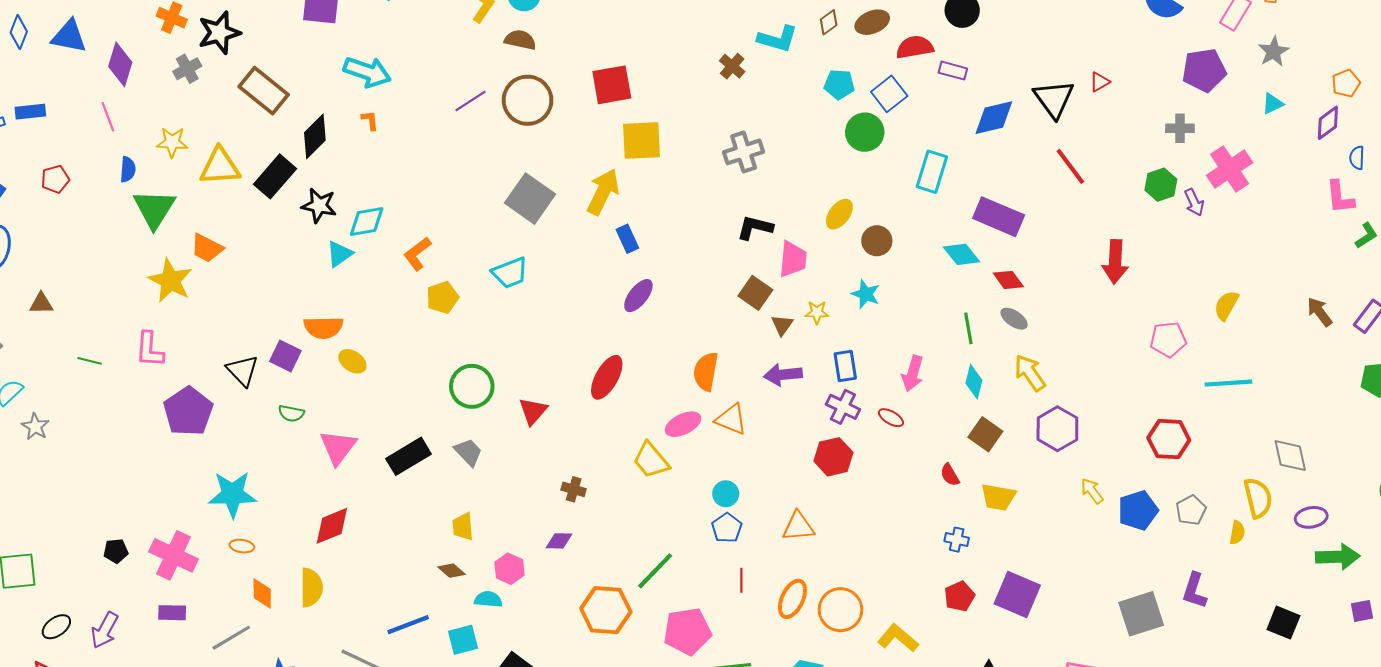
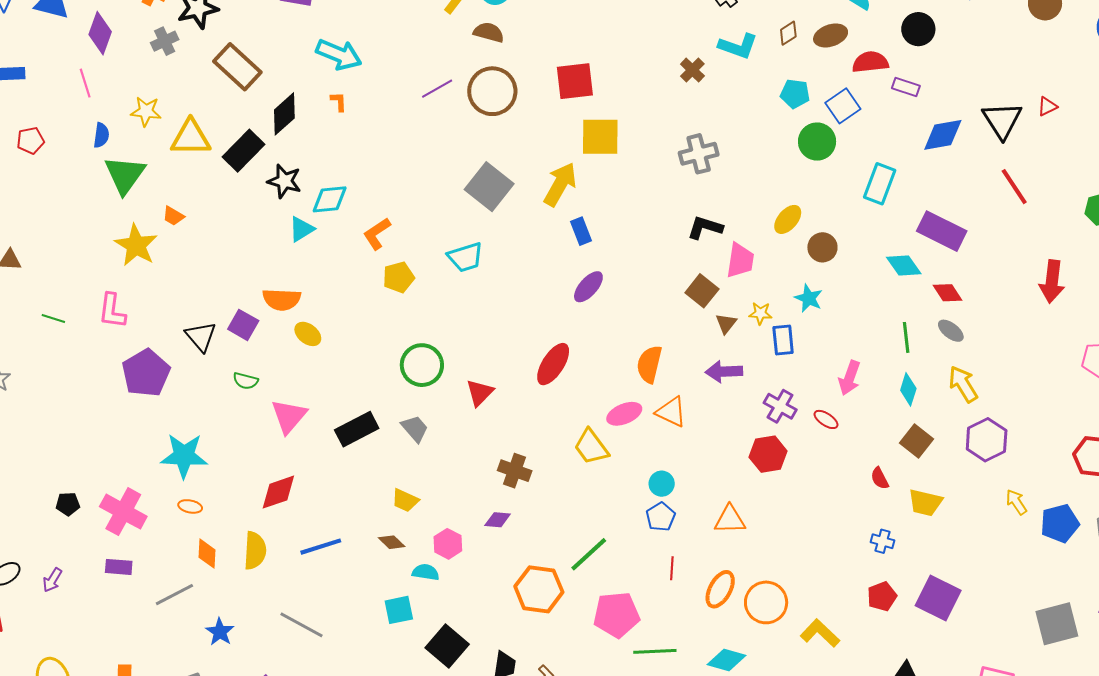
orange trapezoid: (207, 248) -> (173, 216), size x0.7
blue rectangle: (845, 366) -> (783, 340), moved
brown cross: (574, 489) -> (515, 471), size x1.4
yellow trapezoid: (463, 527) -> (405, 500), turned -64
blue line: (408, 625) -> (321, 547), moved
purple arrow: (105, 630) -> (52, 580), size x0.7

